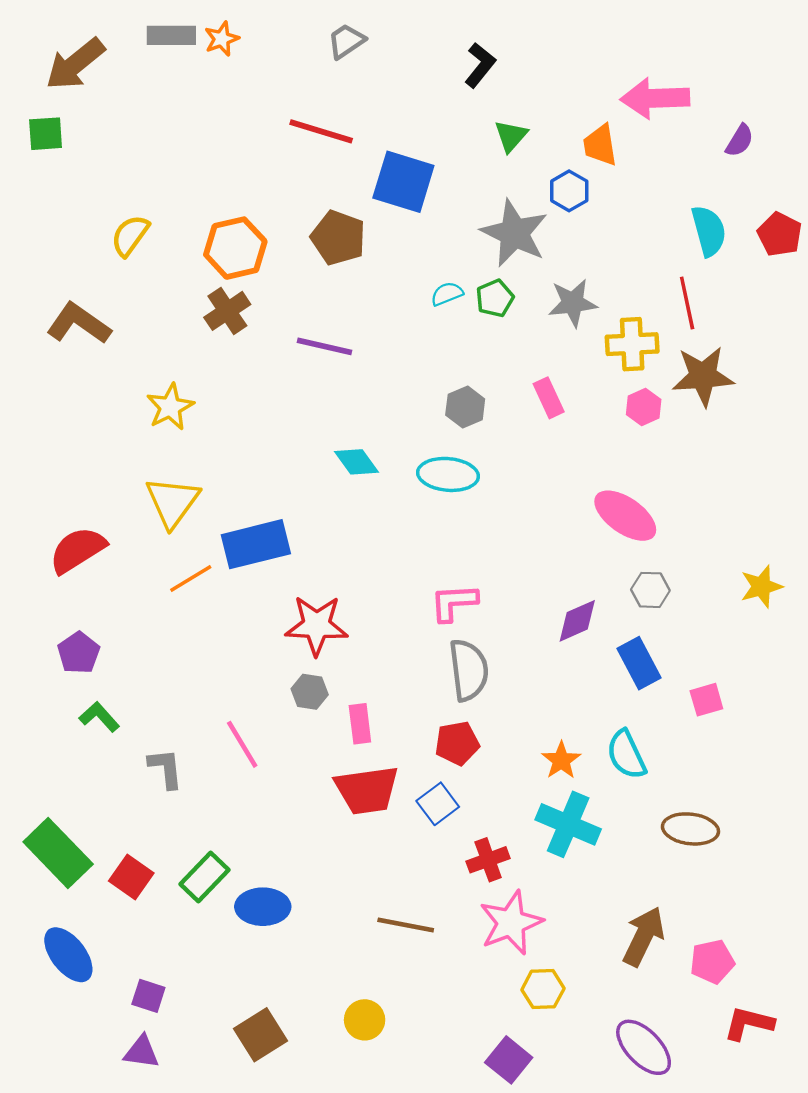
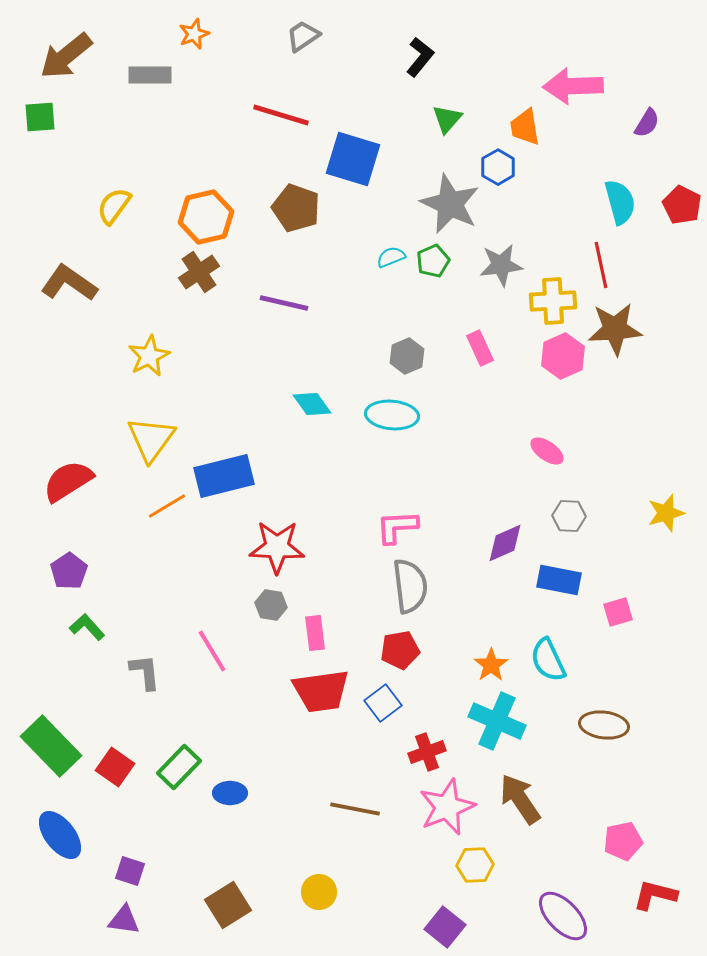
gray rectangle: (171, 35) -> (150, 75), moved
pink hexagon: (644, 407) -> (563, 356), size x1.4
pink ellipse: (625, 516) -> (547, 451), size x0.6
blue rectangle: (639, 663) -> (559, 580), turned -51
blue ellipse: (263, 907) -> (230, 793), size x0.7
brown arrow: (644, 936) -> (520, 799), moved, turned -60

